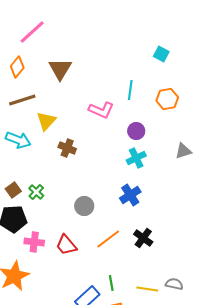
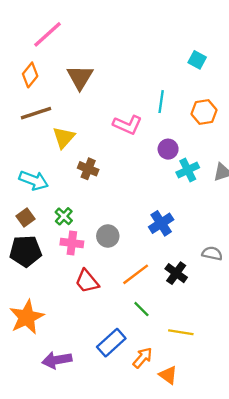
cyan arrow: (18, 140) -> (34, 180), moved
cyan cross: (136, 158) -> (188, 170), moved
green cross: (36, 192) -> (64, 216), moved
pink cross: (34, 242) -> (72, 243), moved
green line: (111, 283) -> (141, 309), moved, turned -35
gray semicircle: (174, 284) -> (212, 253), moved

